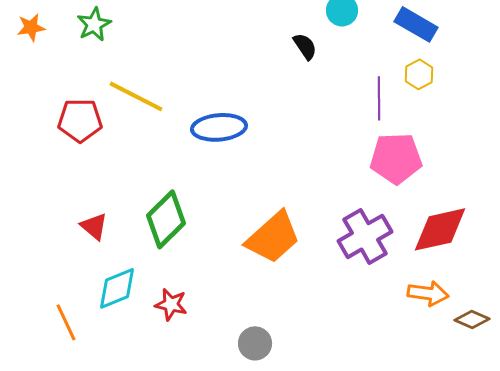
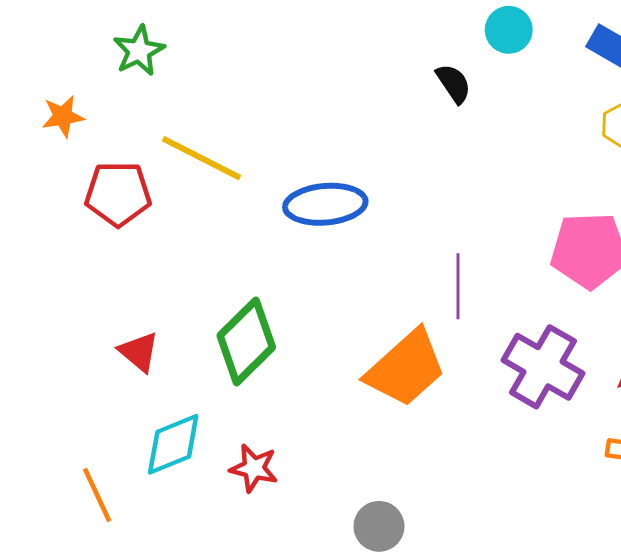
orange star: (31, 27) -> (63, 116), moved
purple line: (379, 98) -> (458, 286), moved
purple cross: (365, 236) -> (543, 367), turned -30

